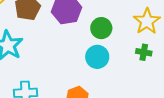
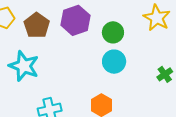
green cross: (144, 52) -> (165, 74), moved, turned -35

